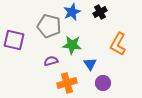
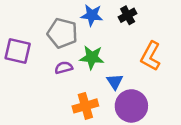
blue star: (72, 12) -> (92, 15), turned 30
purple semicircle: (51, 61) -> (64, 68), moved
purple circle: (103, 83) -> (131, 106), size x1.6

